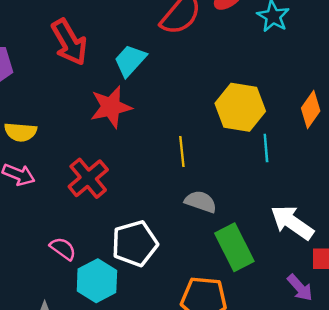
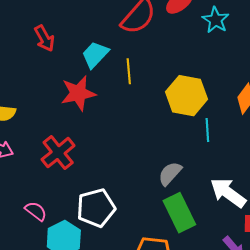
red arrow: (69, 42) -> (44, 38), size x0.7
yellow line: (182, 151) -> (129, 71), moved
gray semicircle: (201, 202) -> (170, 174), moved, turned -68

